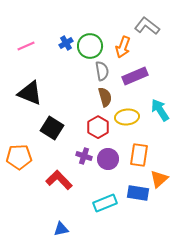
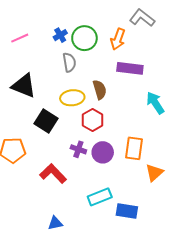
gray semicircle: (102, 71) -> (69, 62), moved
purple rectangle: (135, 76) -> (130, 68), turned 30
yellow ellipse: (127, 117) -> (72, 98), moved
blue rectangle: (138, 193) -> (127, 211), moved

